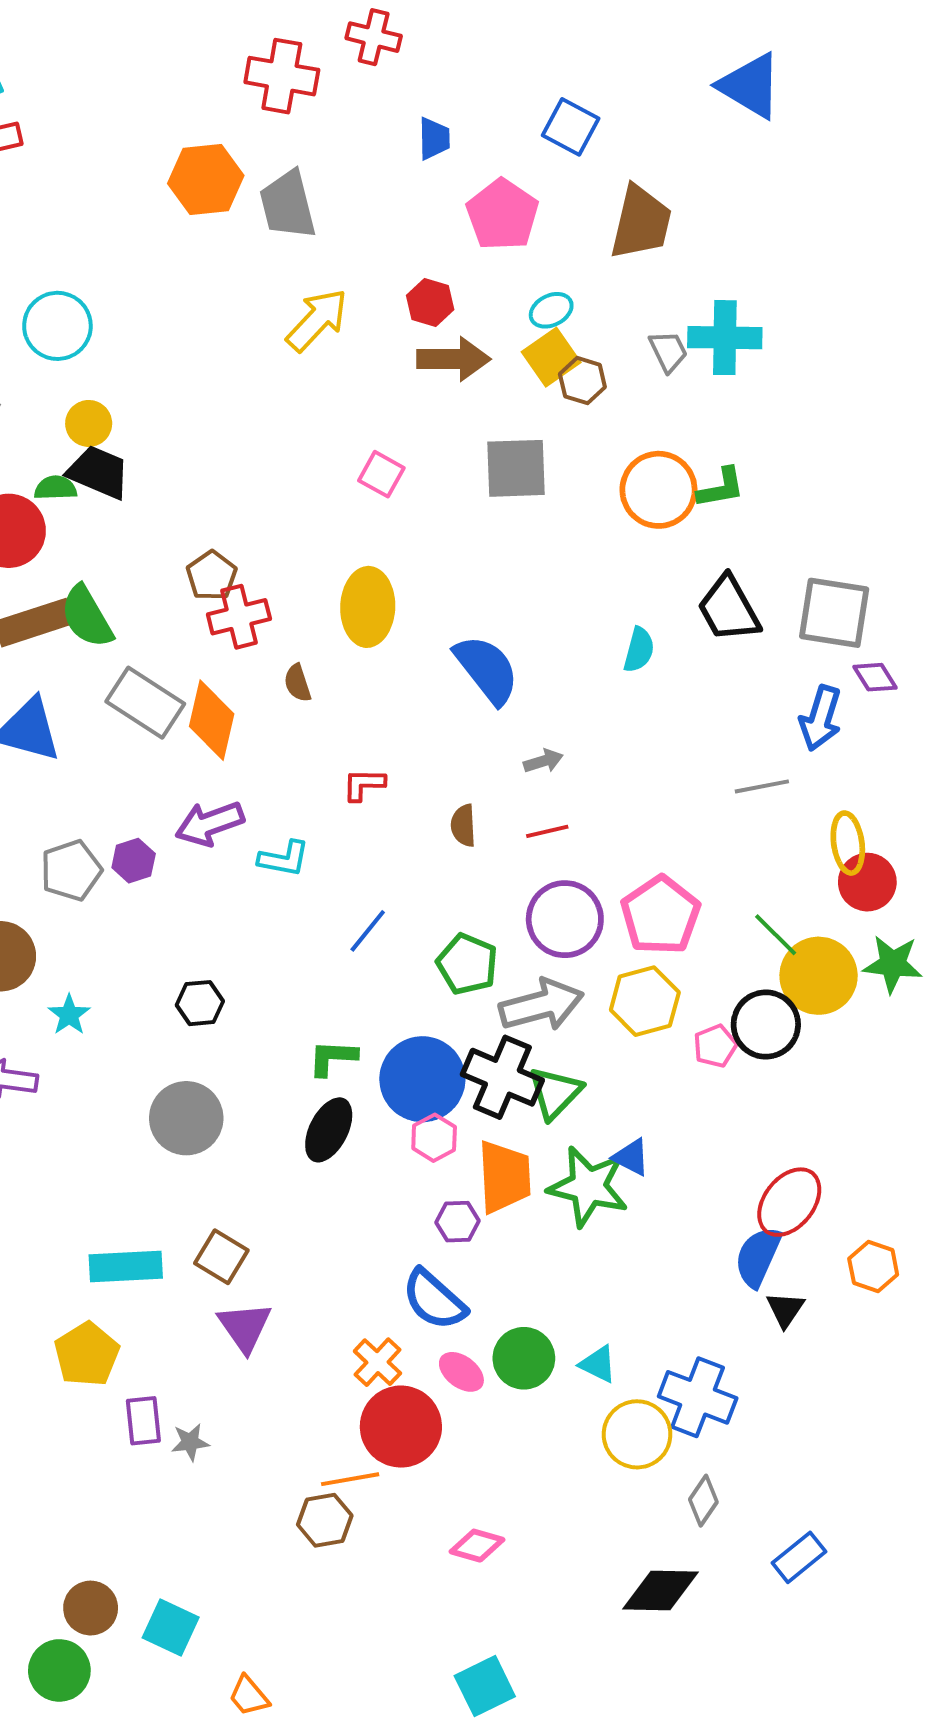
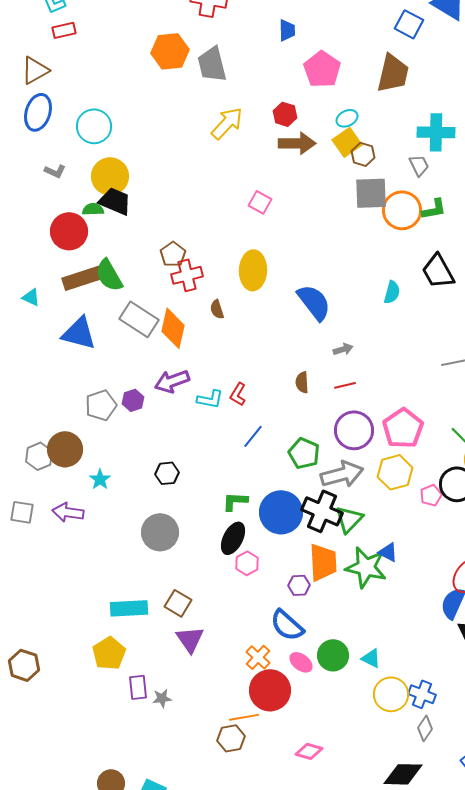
blue square: (571, 127) -> (409, 24), moved
gray trapezoid: (668, 351) -> (419, 165), moved
yellow circle: (89, 423) -> (110, 176), size x1.6
gray square: (516, 468) -> (371, 193), moved
red L-shape: (364, 784) -> (238, 394), moved, turned -60
pink hexagon: (434, 1138) -> (247, 563), moved
blue cross: (698, 1397) -> (422, 694), moved, size x0.7

